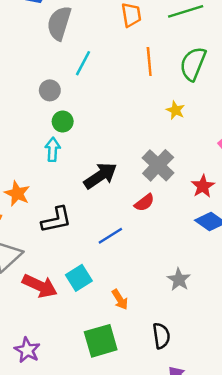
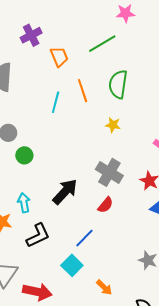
cyan line: (83, 63) -> (56, 102), moved
cyan arrow: (53, 149) -> (24, 203), moved
cyan square: (79, 278) -> (72, 265), moved

